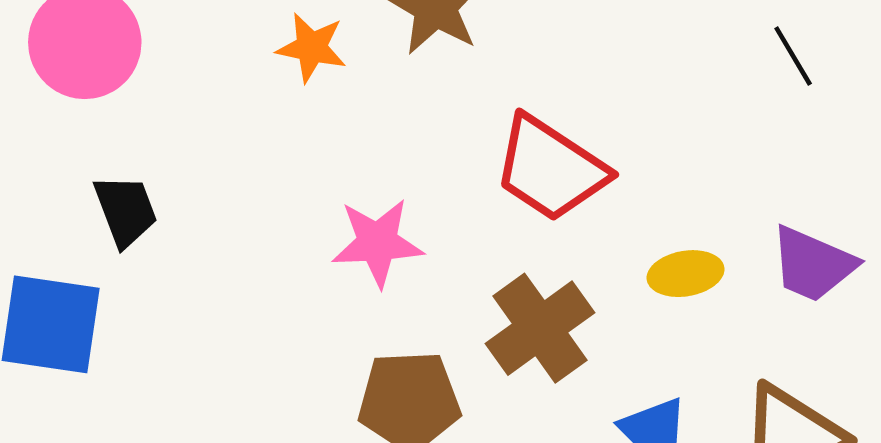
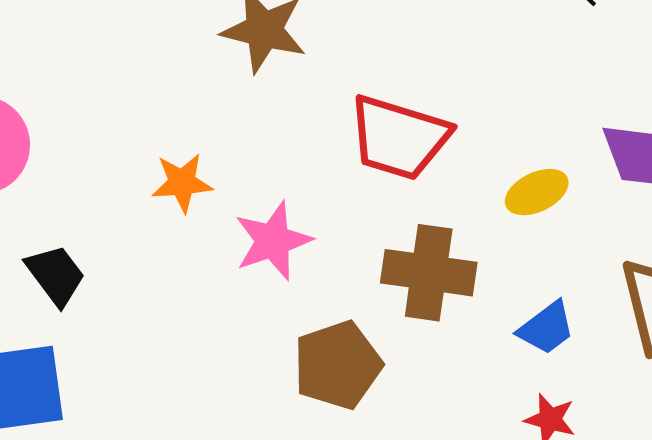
orange star: (311, 48) -> (182, 183), moved
brown cross: (540, 328) -> (429, 273), turned -30

